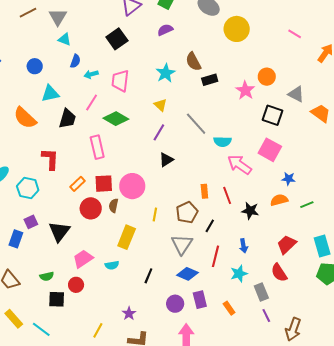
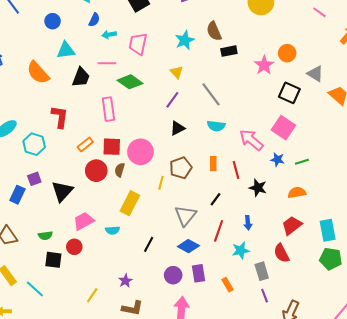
pink line: (92, 102) -> (107, 63), turned 54
cyan semicircle: (222, 142) -> (216, 126), moved
blue star: (289, 179) -> (277, 160), moved
orange semicircle: (279, 200) -> (297, 193), moved
green line: (307, 205) -> (302, 162), moved
brown pentagon: (187, 213) -> (181, 168), moved

